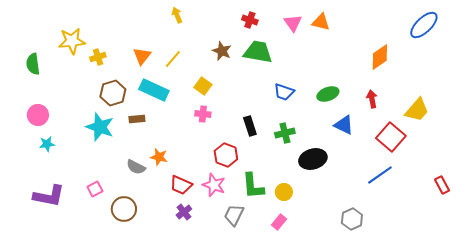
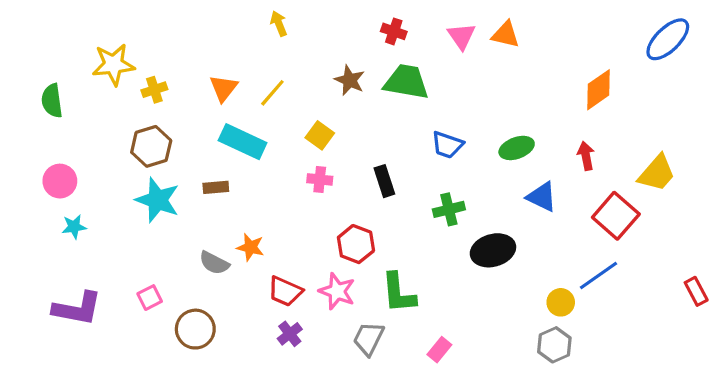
brown hexagon: (113, 93) -> (151, 146), moved
black rectangle: (250, 126) -> (384, 181), moved
yellow circle: (284, 192) -> (561, 302), moved

